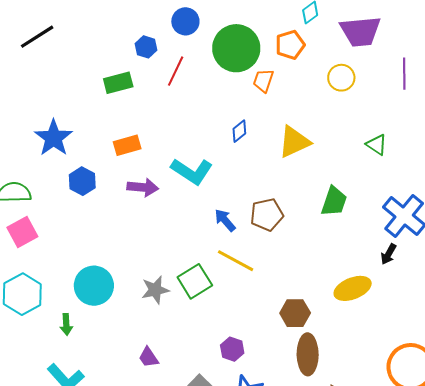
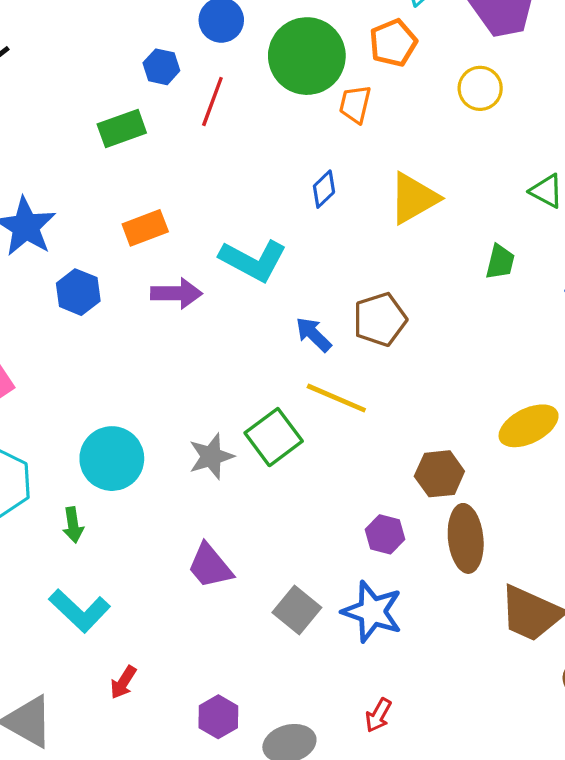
green trapezoid: (334, 201) -> (500, 262), moved, size x0.7
purple hexagon: (232, 349) -> (385, 534), moved
purple trapezoid: (148, 357) -> (210, 566), size x1.4

